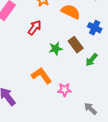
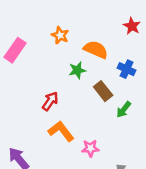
red arrow: (35, 28) -> (50, 101), moved
green star: (56, 49) -> (77, 70), moved

